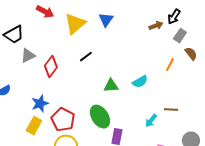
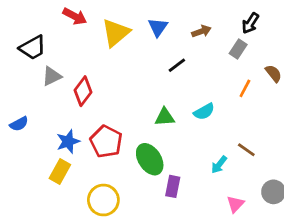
brown arrow: (156, 26) -> (201, 31), moved
gray rectangle: (180, 36) -> (238, 49), moved
black line: (86, 57) -> (177, 65), moved
brown line: (171, 110) -> (246, 150), turned 32
red pentagon: (63, 120) -> (106, 142), moved

